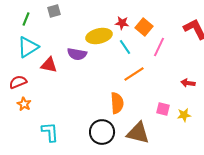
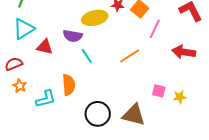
cyan line: (125, 47) -> (87, 56), moved
red arrow: (188, 83) -> (184, 52), moved, size x1.6
orange semicircle: (117, 103) -> (69, 85), moved
cyan L-shape: (50, 132) -> (46, 99), moved, turned 80

